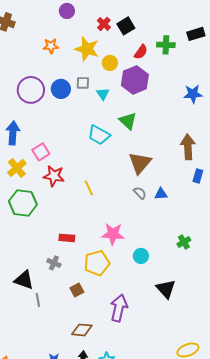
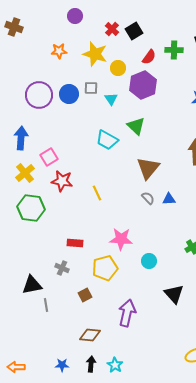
black triangle: (24, 280) -> (32, 285), turned -30

